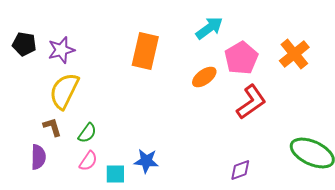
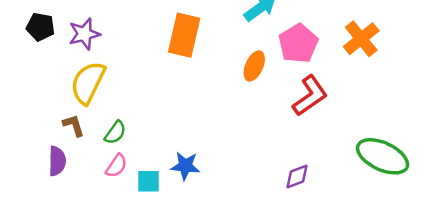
orange ellipse: (204, 77) -> (254, 66), turned -30

